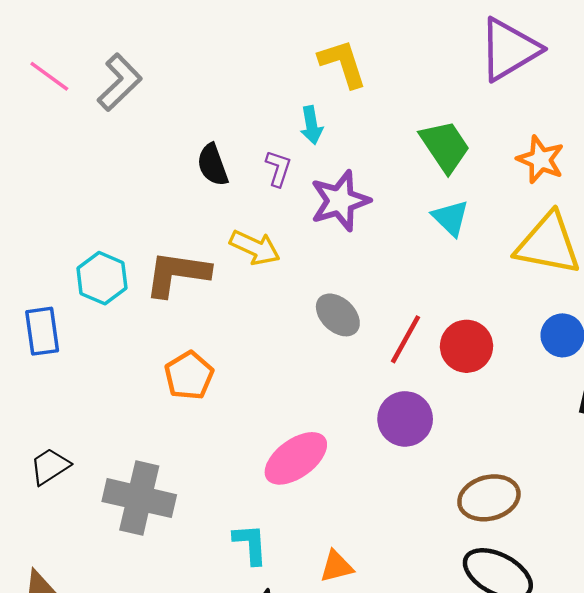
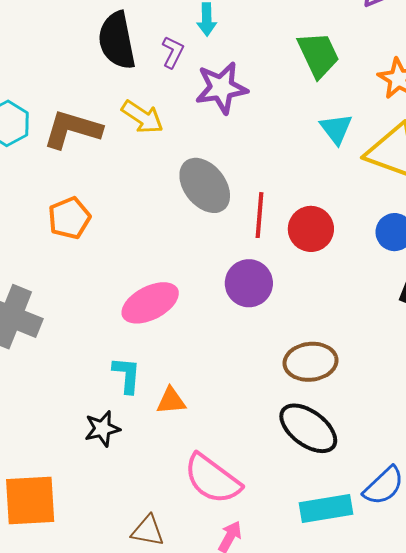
black semicircle: (213, 165) -> (117, 41), size x1.5
cyan triangle: (451, 218) -> (336, 129), moved
gray ellipse: (338, 315) -> (205, 185), size x1.4
red line: (405, 339) -> (260, 215), turned -33
cyan L-shape: (250, 544) -> (127, 375), moved

